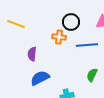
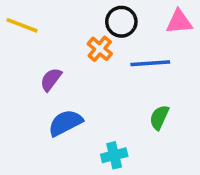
orange cross: (59, 37) -> (100, 49), turned 32
purple semicircle: (32, 54) -> (51, 79), turned 32

